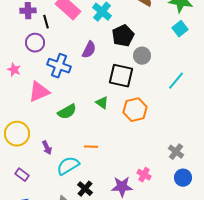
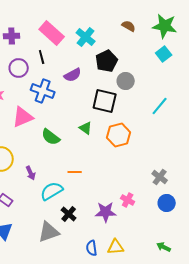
black line: (46, 22) -> (42, 57), moved
purple semicircle: (89, 50) -> (73, 75), turned 36
green semicircle: (67, 112) -> (51, 137), turned 66

